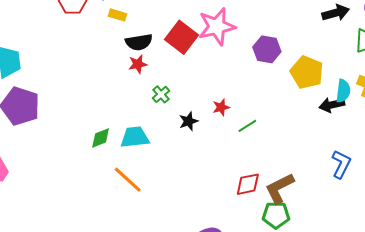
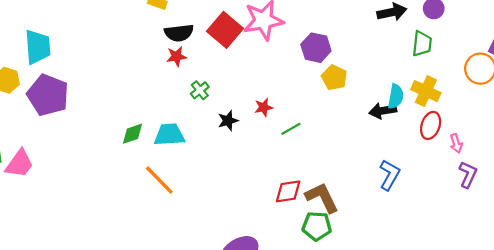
yellow pentagon: (307, 72) -> (334, 78), moved, size x0.7
brown L-shape: (280, 188) -> (322, 198), turned 88

